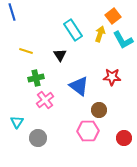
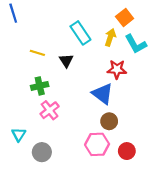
yellow line: (26, 51) -> (37, 53), moved
red star: (112, 77) -> (117, 69), moved
blue triangle: (79, 86) -> (103, 94), moved
red circle: (124, 138) -> (127, 151), moved

